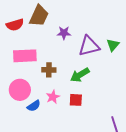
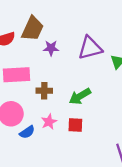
purple star: (64, 33) -> (51, 48), moved
purple triangle: (89, 46) -> (90, 48), moved

